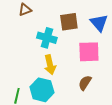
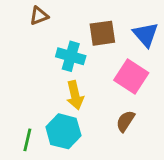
pink square: (89, 52) -> (131, 76), turned 35

